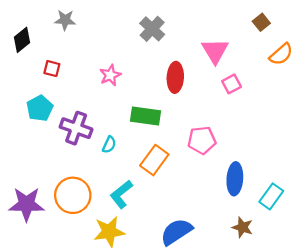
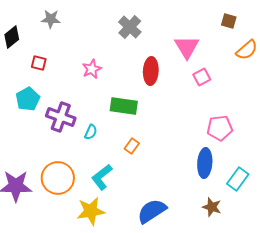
brown square: (261, 22) -> (229, 21), turned -35
pink pentagon: (202, 140) -> (220, 128), moved
orange rectangle: (154, 160) -> (132, 146), size x0.6

